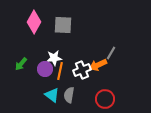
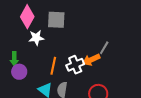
white star: (54, 58) -> (36, 38), moved
green arrow: (21, 64) -> (14, 59), turned -40
purple circle: (45, 69) -> (19, 72), moved

